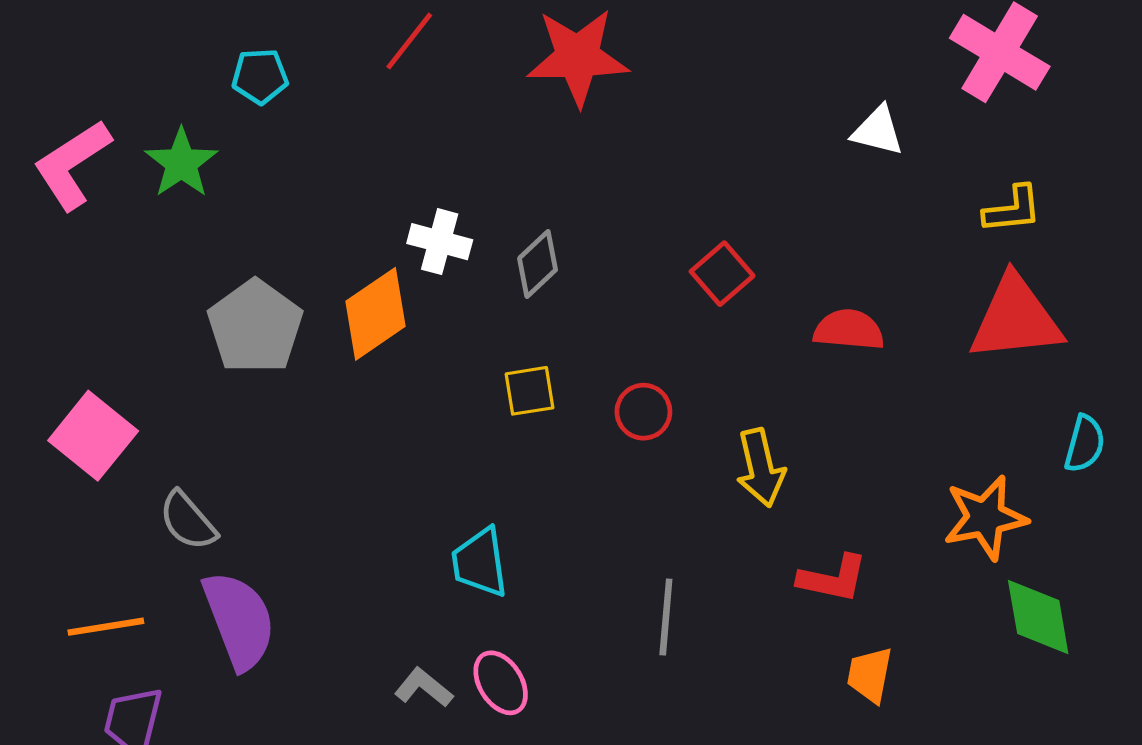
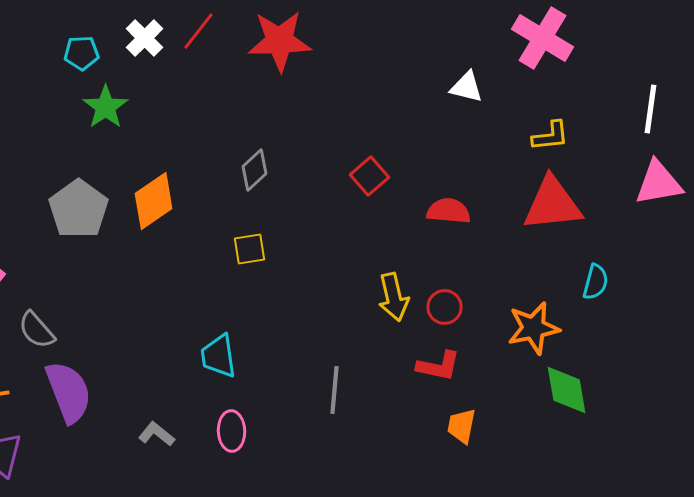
red line: (409, 41) -> (199, 31), moved
green star: (181, 163) -> (106, 107), moved
white cross: (440, 242) -> (145, 38), moved, turned 30
red circle: (643, 412) -> (445, 307), moved
pink ellipse: (501, 683) -> (232, 431), turned 30
gray L-shape: (424, 688) -> (157, 434), moved

